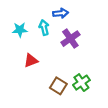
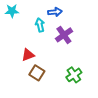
cyan star: (20, 30) -> (12, 11), moved
brown square: (58, 86) -> (37, 73), moved

